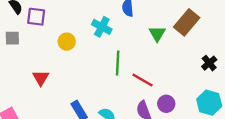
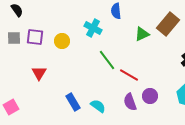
purple square: (36, 17) -> (35, 37), moved
green triangle: (157, 34) -> (142, 34), turned 35
green line: (118, 63) -> (107, 60), turned -40

